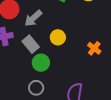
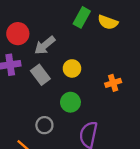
orange cross: (94, 48) -> (113, 83), turned 32
green circle: (41, 63) -> (70, 102), moved

